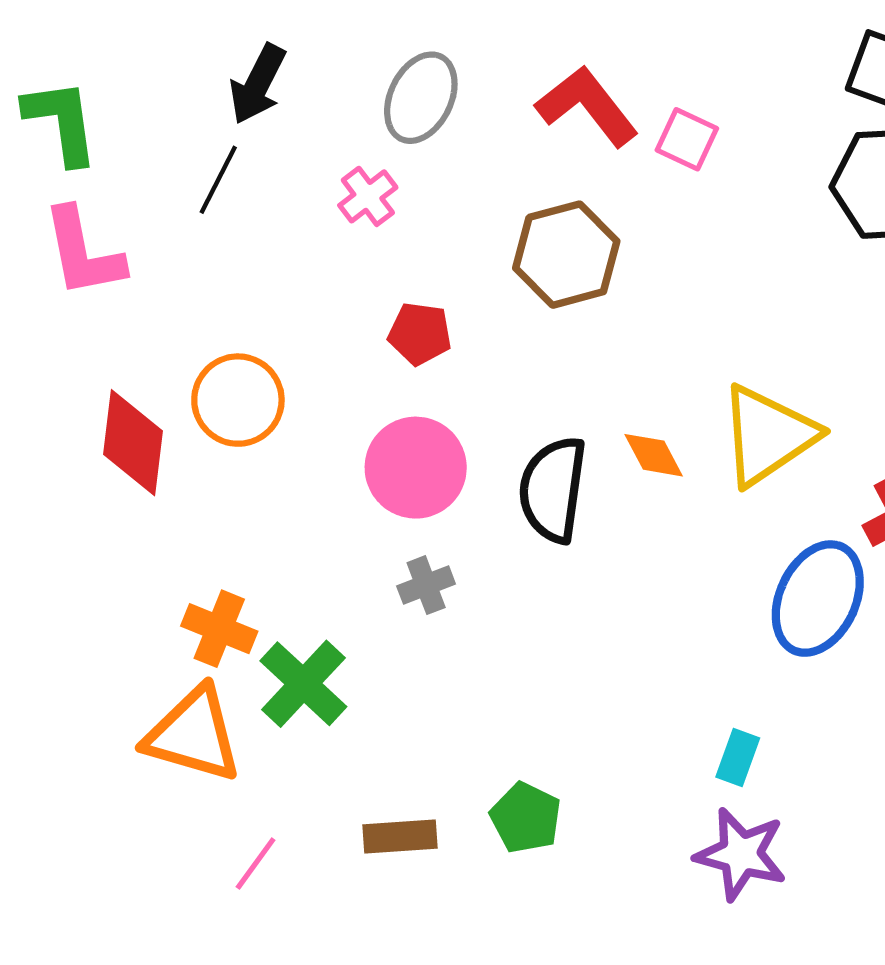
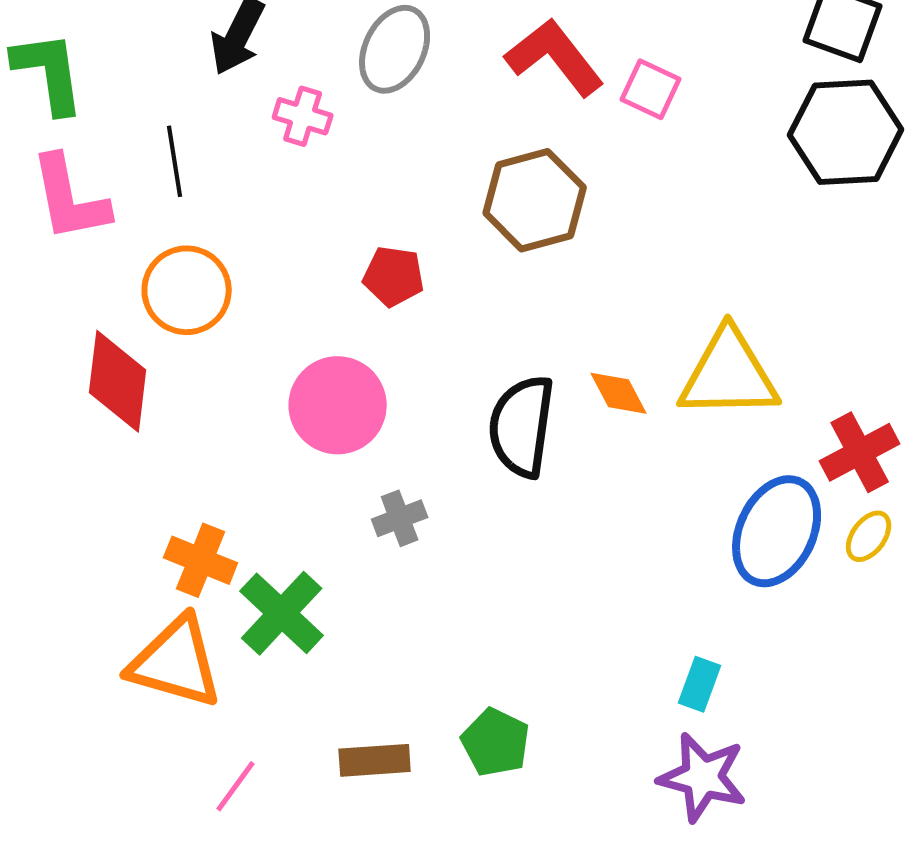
black line: (218, 180) -> (175, 161), moved, turned -36
pink cross: (368, 196) -> (303, 116), moved, turned -36
orange circle: (238, 400) -> (187, 290), moved
yellow triangle: (768, 435) -> (729, 374), turned 33
pink circle: (416, 468) -> (338, 405), moved

